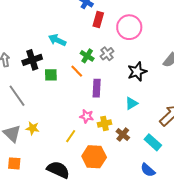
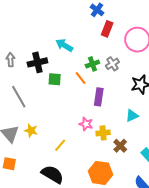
green cross: (87, 56) -> (92, 64), turned 32
yellow line: (71, 136) -> (60, 145), moved
orange hexagon: (94, 157) -> (100, 173), moved

